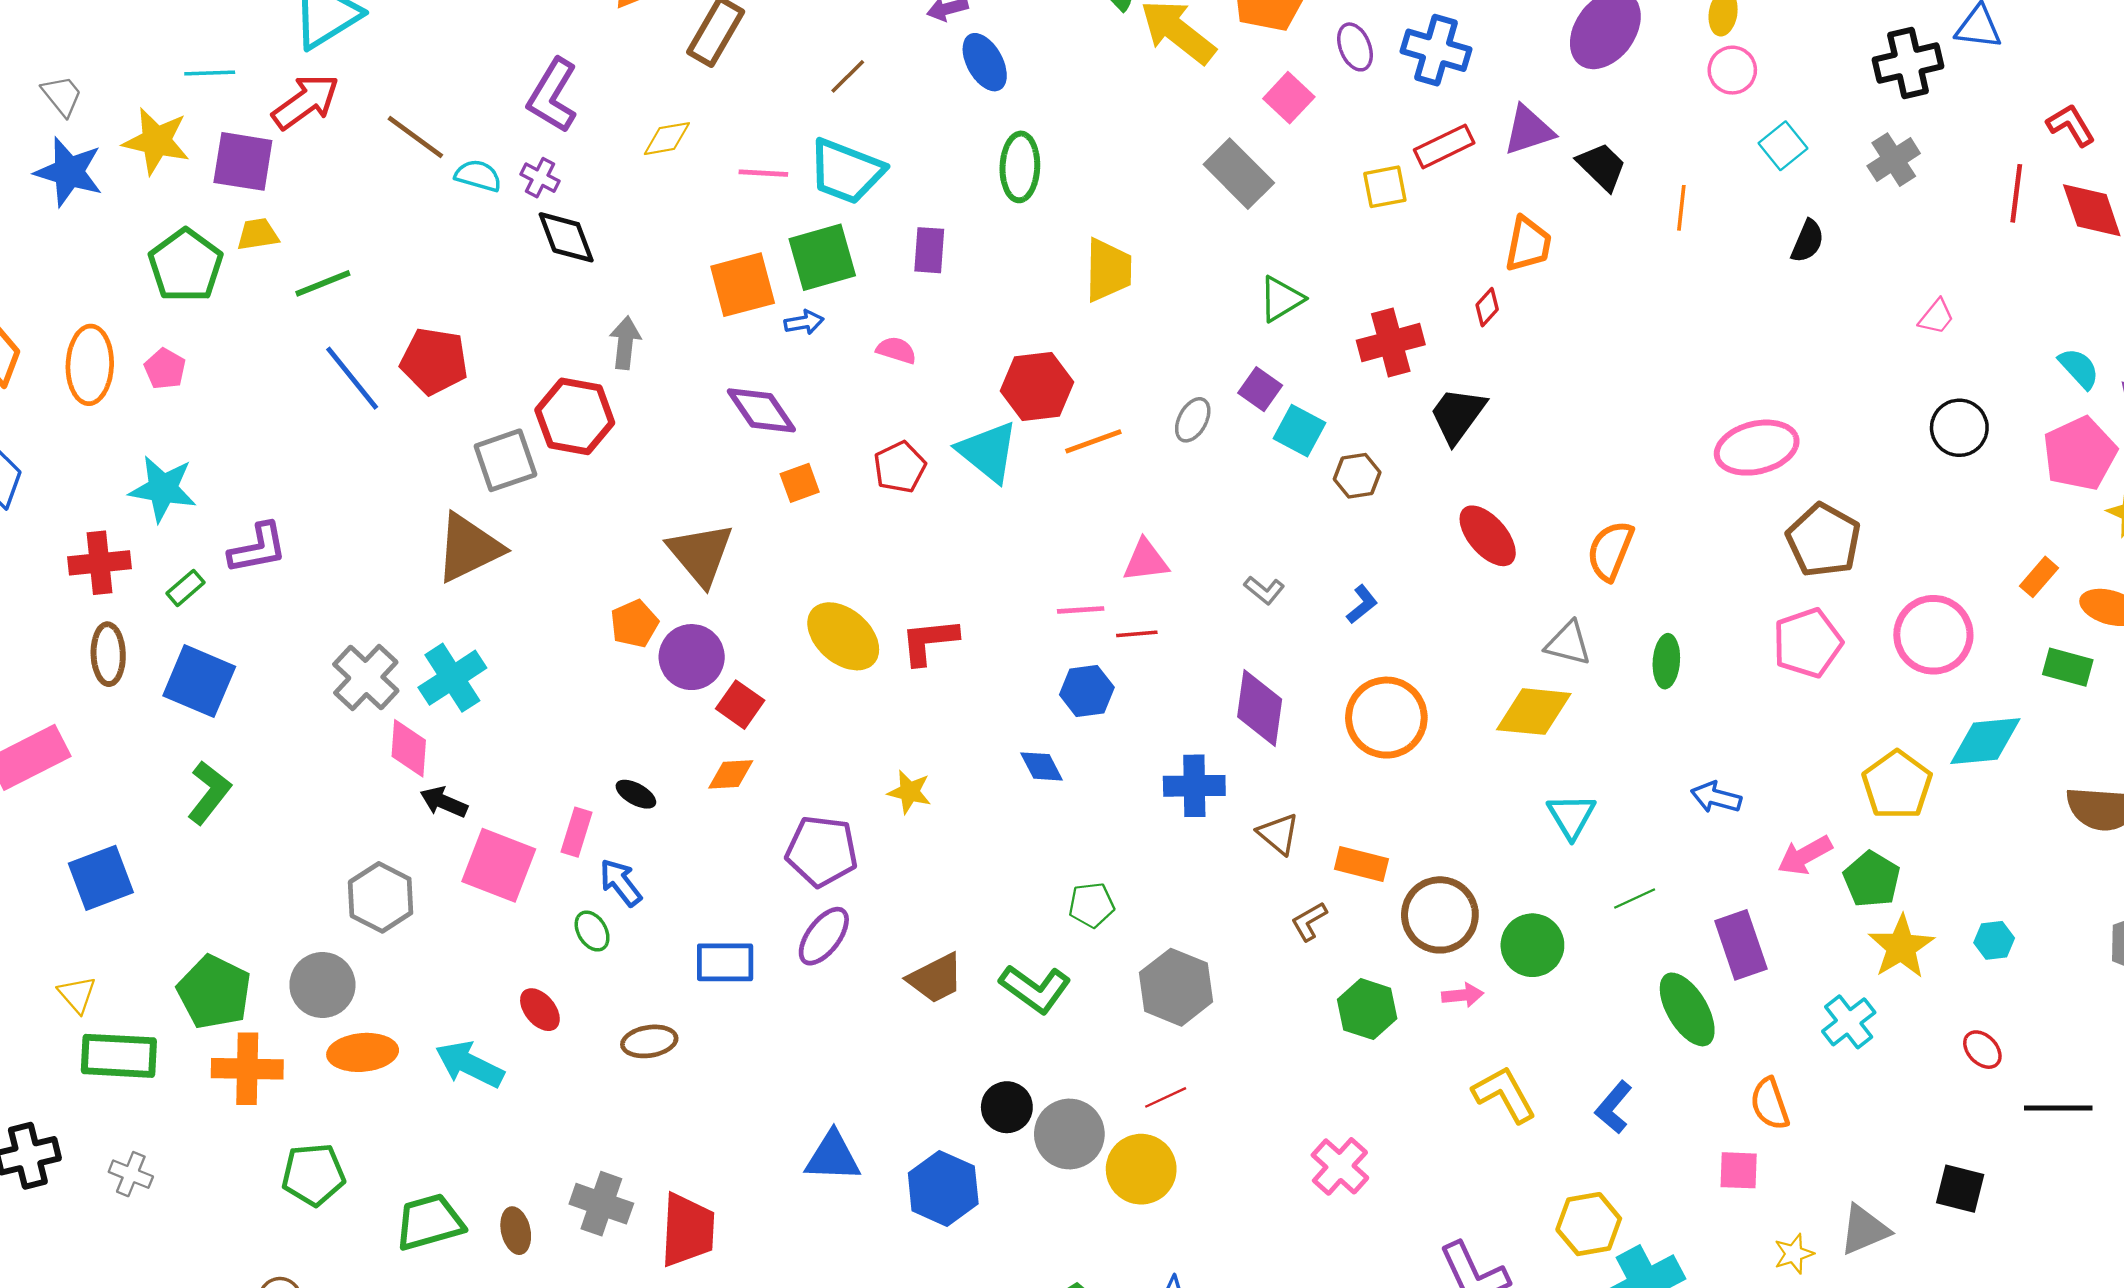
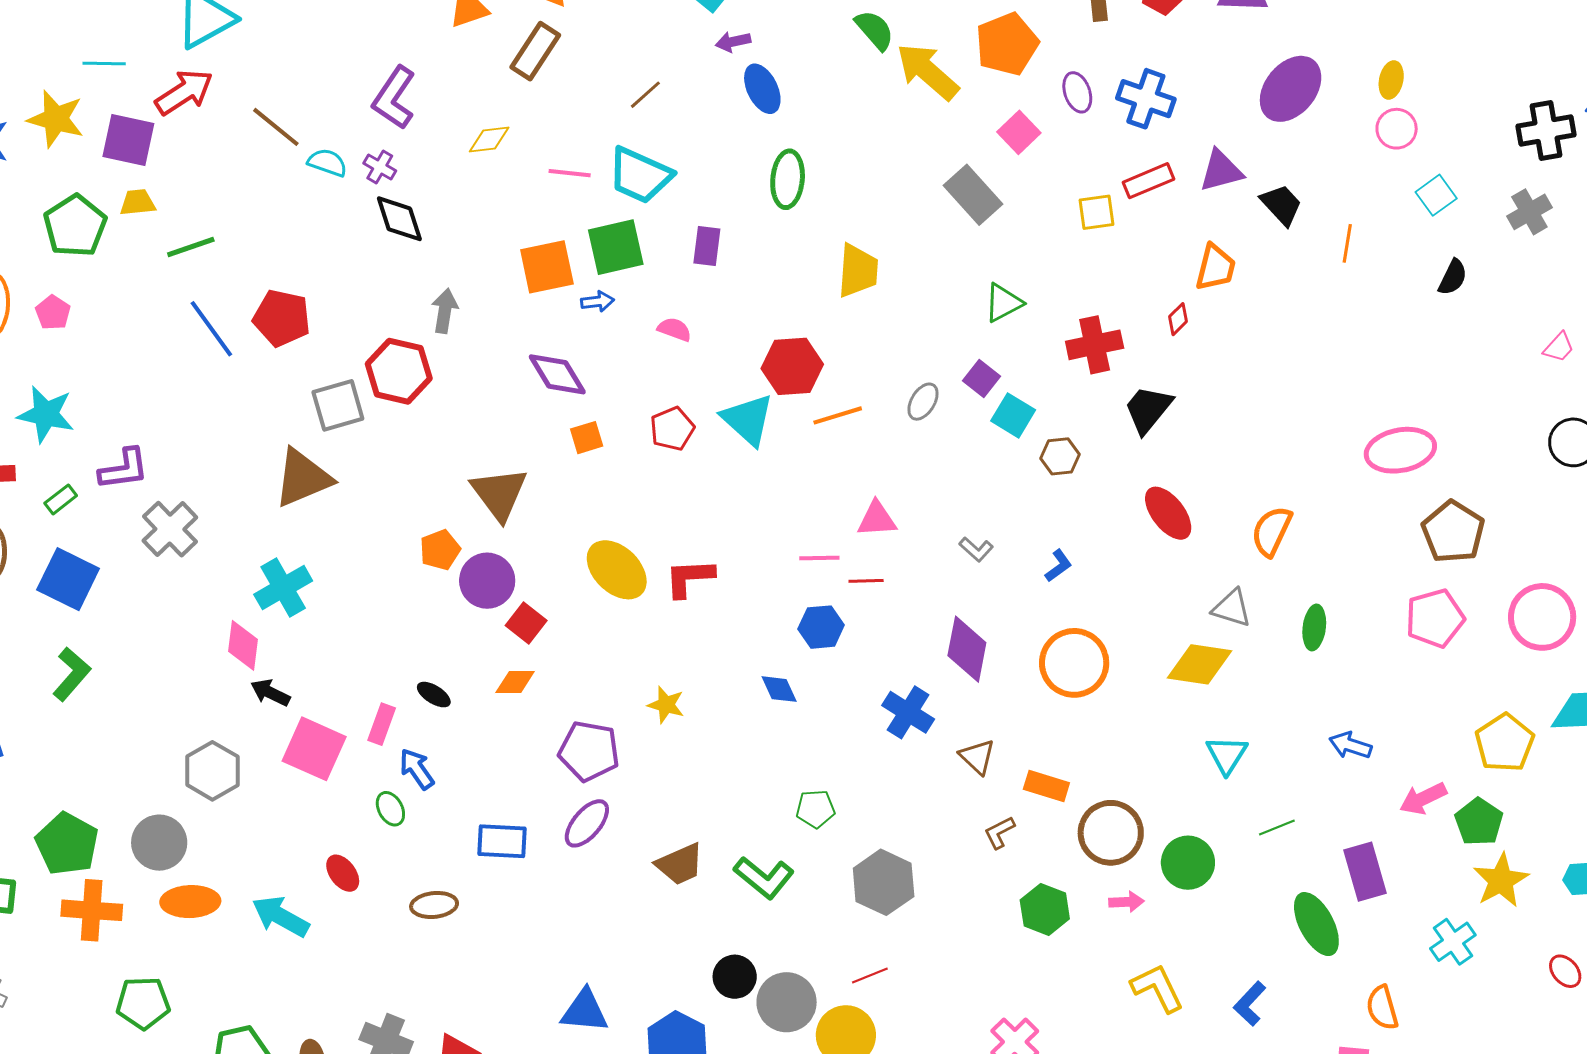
gray cross: (366, 678) -> (170, 529), moved
blue cross: (1194, 786) -> (908, 712), turned 30

